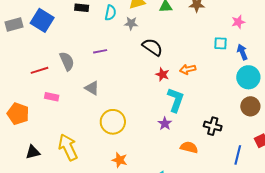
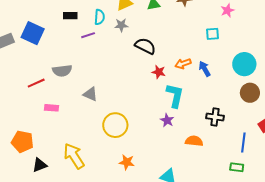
purple line: (100, 51) -> (88, 35), moved
blue arrow: (242, 52) -> (205, 69), moved
gray semicircle: (67, 61) -> (62, 71), turned 114
orange pentagon: (18, 114) -> (22, 142), moved

